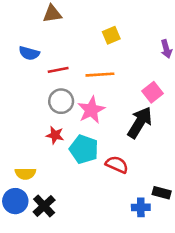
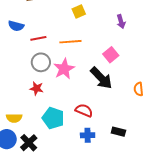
black arrow: (140, 122) -> (101, 78), turned 105
cyan pentagon: (84, 149) -> (53, 118), moved
blue cross: (141, 207) -> (88, 135), moved

